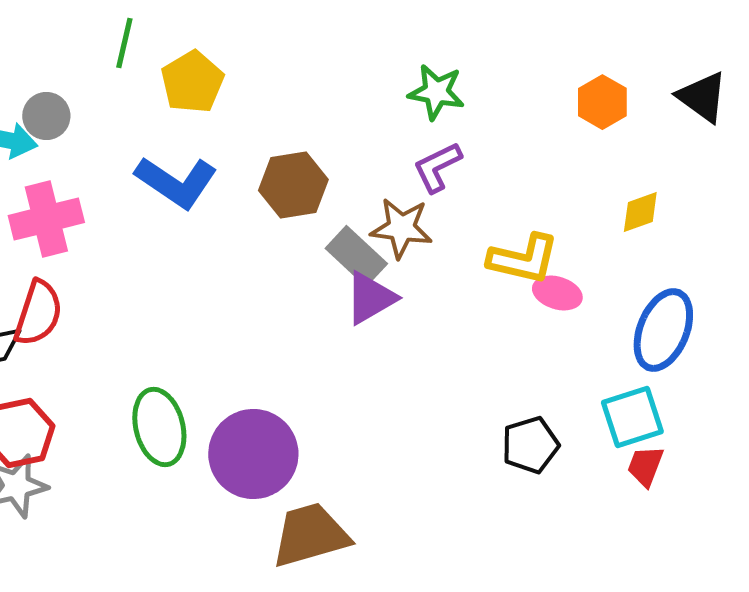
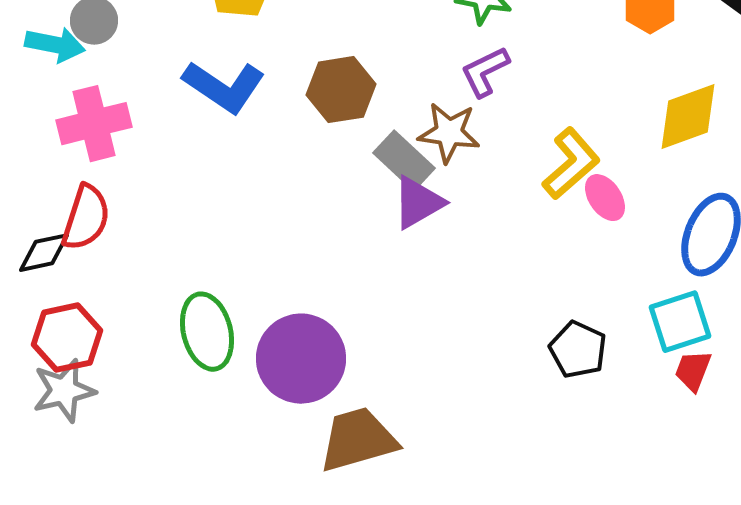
yellow diamond: (640, 212) -> (688, 117), size x1.6
yellow L-shape: (523, 259) -> (571, 164), turned -54
pink ellipse: (557, 293) -> (605, 198), turned 39
black pentagon: (530, 445) -> (578, 350), turned -30

